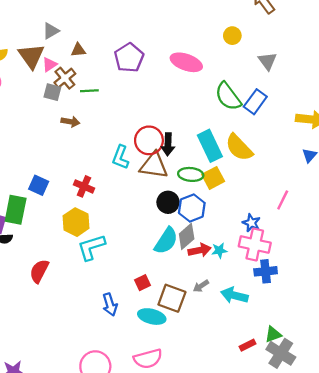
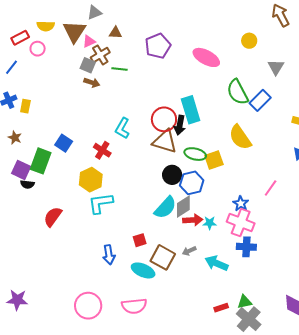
brown arrow: (70, 122) -> (92, 83), moved
cyan rectangle: (210, 146) -> (191, 110), moved
cyan L-shape: (120, 157) -> (122, 128), moved

